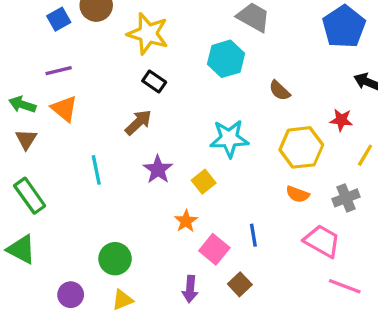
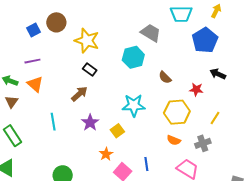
red star: (341, 120) -> (196, 90), moved

